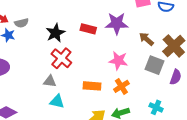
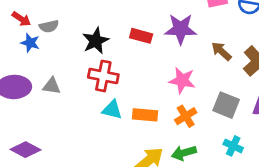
red cross: (61, 58) -> (103, 76), turned -30
gray square: (155, 65) -> (226, 105), moved
gray triangle: (50, 81) -> (52, 86), moved
cyan triangle: (57, 101) -> (112, 110), moved

